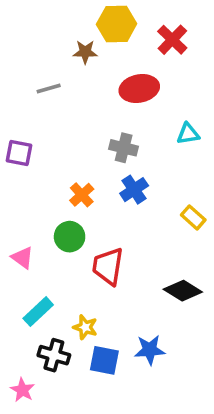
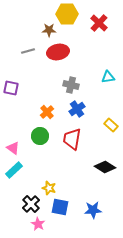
red ellipse: (139, 89) -> (58, 52), moved
red trapezoid: (108, 266) -> (72, 139), moved
cyan rectangle: (38, 312) -> (14, 170), moved
blue star: (150, 350) -> (93, 210), moved
black cross: (54, 355) -> (31, 204), turned 30
pink star: (22, 390) -> (38, 224), moved

